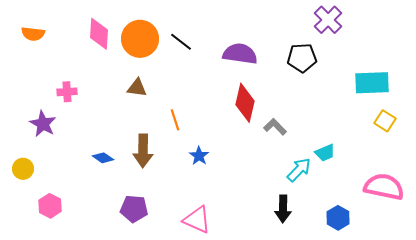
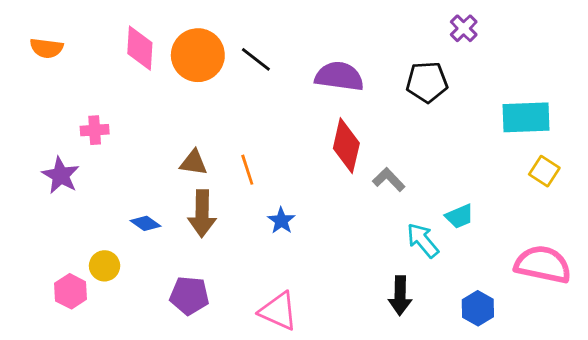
purple cross: (328, 20) -> (464, 28), size x0.7
brown triangle: (137, 88) -> (194, 163), moved
yellow circle: (23, 169) -> (105, 266), moved
cyan arrow: (299, 170) -> (423, 240), turned -84

